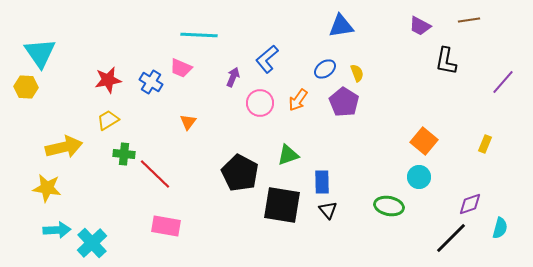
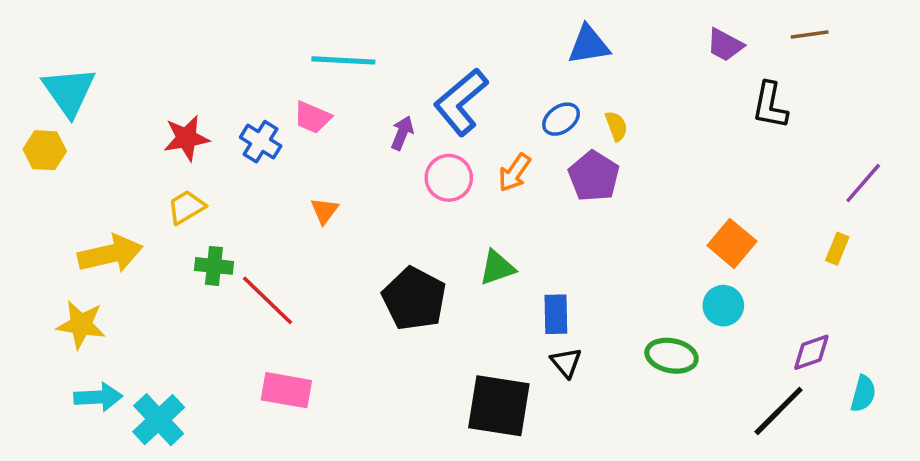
blue L-shape: (267, 59) -> (461, 102), size x1.4
purple line: (503, 82) -> (863, 183), moved
black square: (282, 205) -> (499, 406), moved

